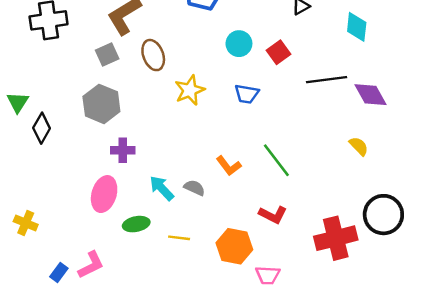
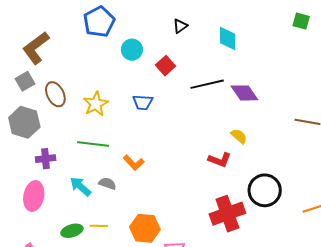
cyan circle: (239, 44) -> (132, 50), moved
brown ellipse: (153, 55) -> (55, 94), moved
green line: (276, 160) -> (93, 144), moved, turned -40
red L-shape: (273, 215) -> (220, 160), moved
green ellipse: (136, 224) -> (72, 231), moved

